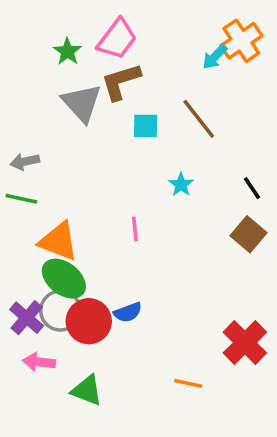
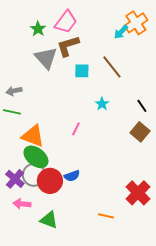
pink line: (135, 229) -> (76, 129), turned 32

